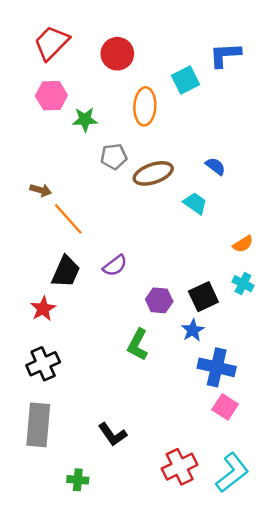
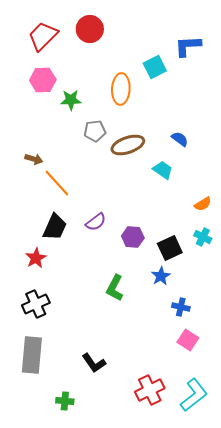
red circle: (117, 54) -> (90, 29), moved
purple hexagon: (159, 300) -> (133, 237), moved
blue cross: (217, 367) -> (181, 307), size x0.6

